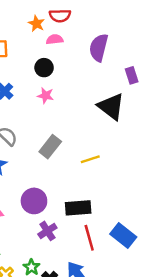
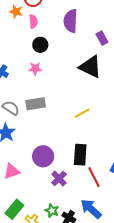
pink semicircle: (55, 39) -> (33, 21), turned 104
black circle: (44, 68) -> (40, 45), moved
gray rectangle: (50, 147) -> (36, 104), moved, turned 54
black rectangle: (78, 208) -> (80, 155), turned -70

